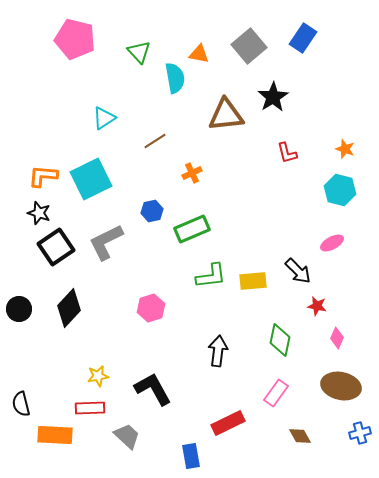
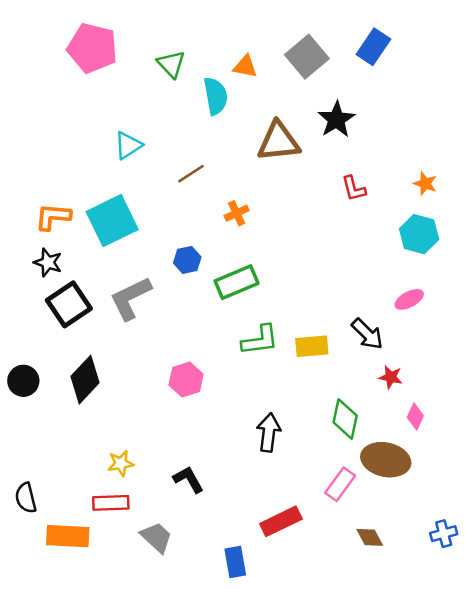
brown ellipse: (341, 386) -> (386, 460), moved
black L-shape: (153, 389) -> (189, 479), size x0.7

